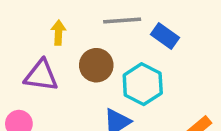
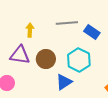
brown circle: (96, 65) -> (46, 59), moved

